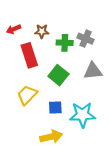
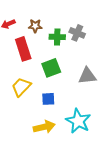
gray triangle: (93, 71) -> (87, 76), moved
green square: (58, 75) -> (51, 68), turned 30
cyan star: (82, 115) -> (78, 121), moved, turned 30

